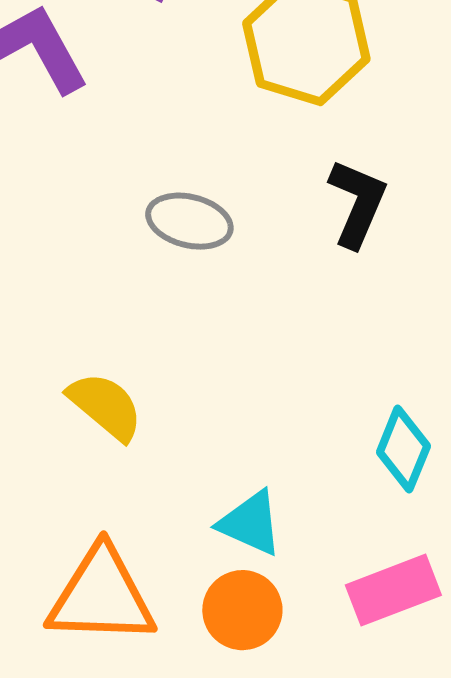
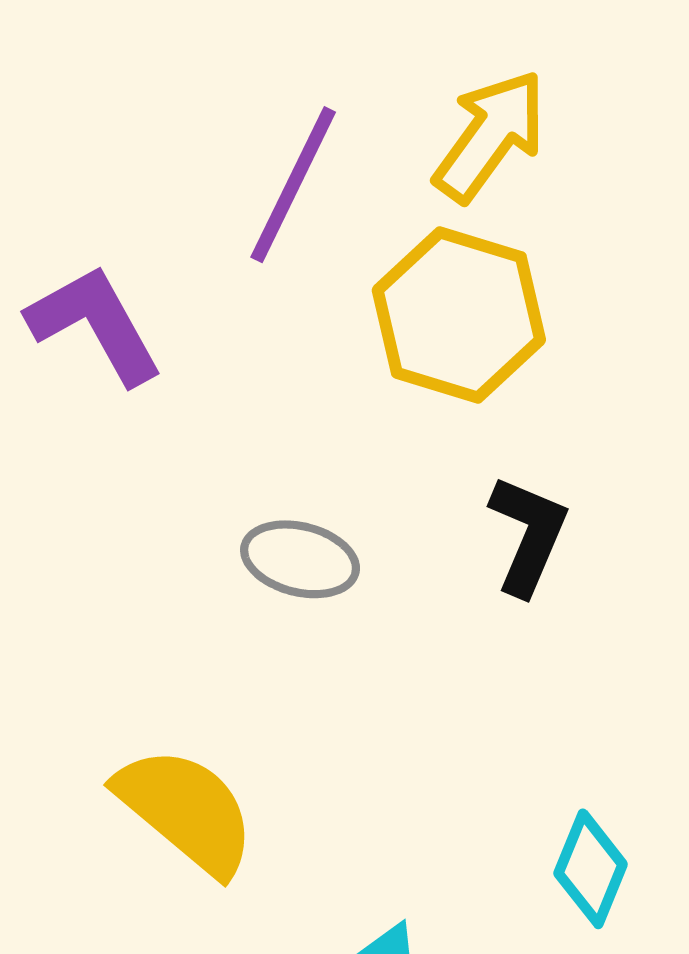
yellow semicircle: (105, 406) -> (186, 810), size x1.4

